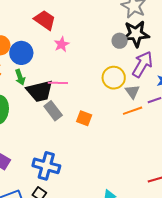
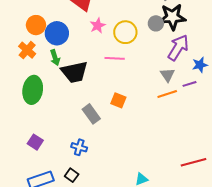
yellow circle: (114, 78) -> (125, 32), moved
pink line: (58, 83) -> (115, 58), moved
gray rectangle: (53, 111) -> (91, 114), moved
blue cross: (46, 166) -> (79, 147), size x0.6

